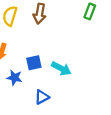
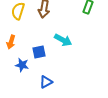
cyan arrow: (61, 68) -> (63, 40), moved

